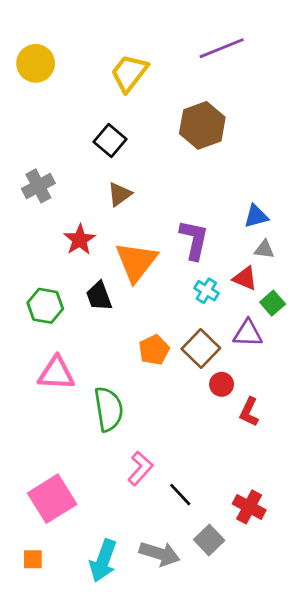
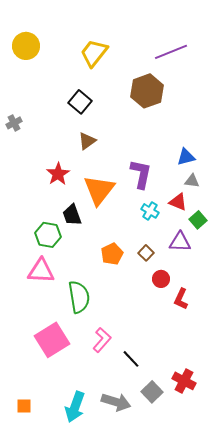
purple line: (222, 48) -> (171, 52), moved
gray cross: (38, 186) -> (14, 123), moved, size x0.7
green hexagon: (45, 306) -> (48, 235), moved
brown square: (201, 349) -> (146, 253), size x0.6
pink square: (52, 499) -> (52, 340), moved
red cross: (249, 507) -> (184, 381), moved

